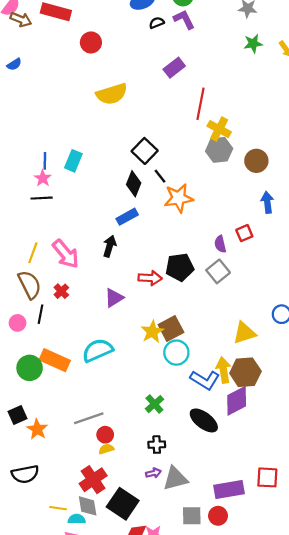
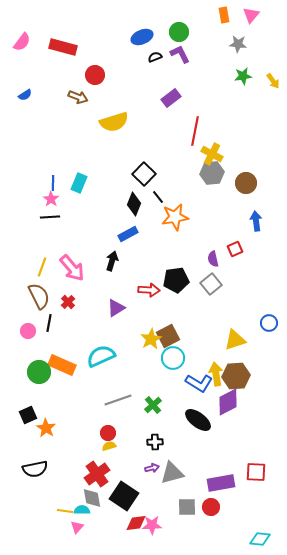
brown arrow: (21, 19) -> (78, 97), moved
gray line: (89, 418) -> (118, 400), moved
yellow line: (58, 508) -> (65, 511), moved

